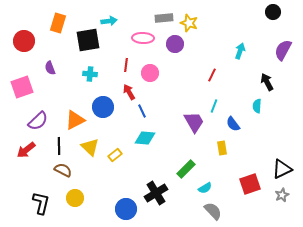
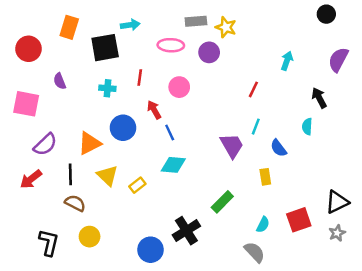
red line: (126, 65) -> (140, 77), moved
pink square: (22, 87) -> (26, 104), turned 30
cyan semicircle: (205, 188) -> (263, 225), moved, turned -32

